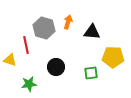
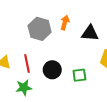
red line: (26, 45) -> (27, 64), moved
green square: (91, 73) -> (79, 75), moved

